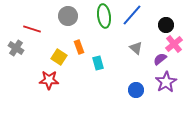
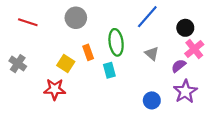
green ellipse: (104, 16) -> (116, 42), moved
red line: (32, 29) -> (28, 22), moved
gray cross: (16, 48) -> (18, 64), moved

